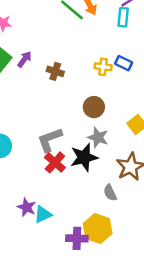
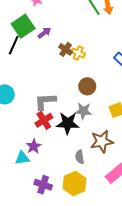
yellow cross: (103, 67) -> (78, 53), moved
gray star: (98, 137) -> (83, 111), turned -30
purple star: (27, 207) -> (34, 146), moved
yellow hexagon: (98, 229) -> (74, 183), moved

